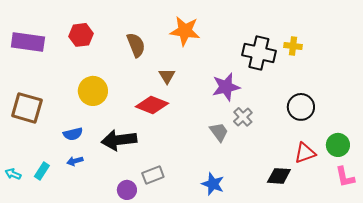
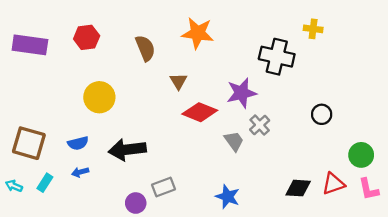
yellow cross: (293, 46) -> (313, 29), moved
red diamond: (152, 105) -> (200, 112), moved
black circle: (301, 107) -> (322, 114), size x0.7
brown square: (27, 108) -> (29, 143), moved
red triangle: (305, 153) -> (333, 184), moved

